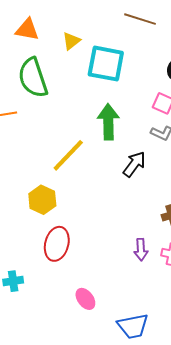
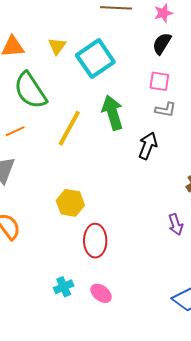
cyan square: (106, 64) -> (95, 59), turned -30
yellow line: (68, 155) -> (69, 128), moved
pink ellipse: (85, 299) -> (101, 293), moved

